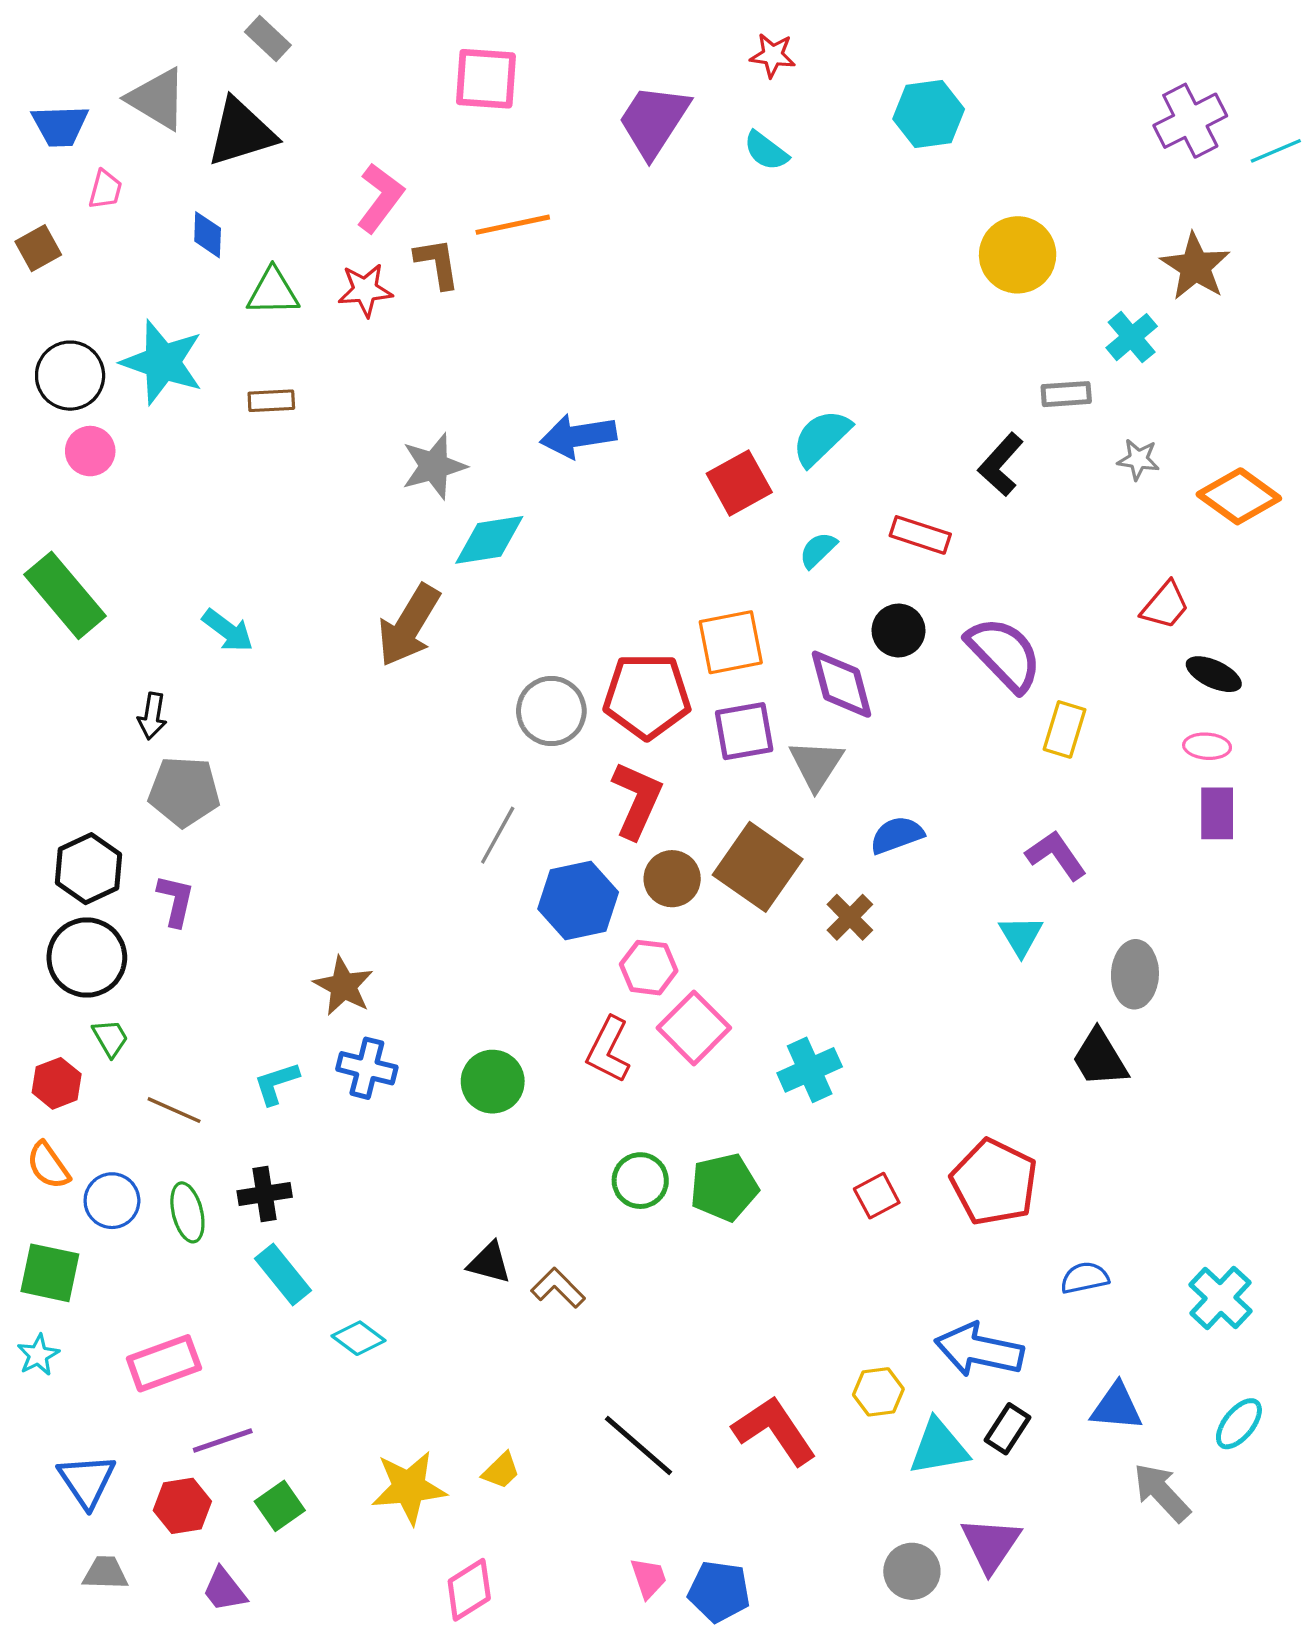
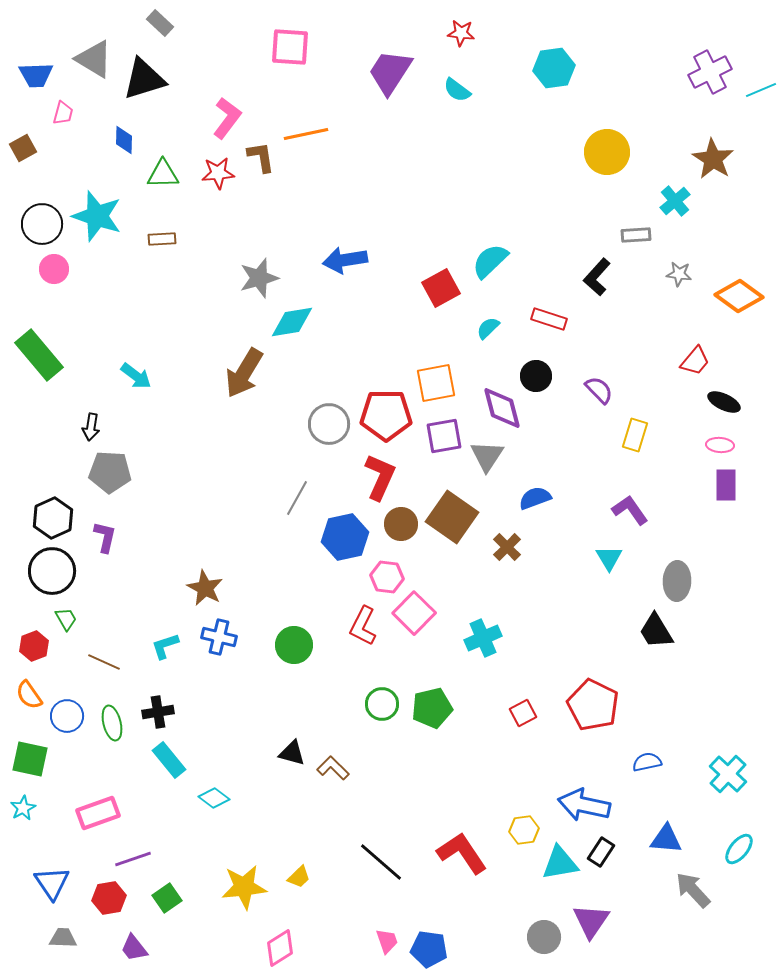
purple semicircle: (1004, 654) -> (599, 390), size x0.6

